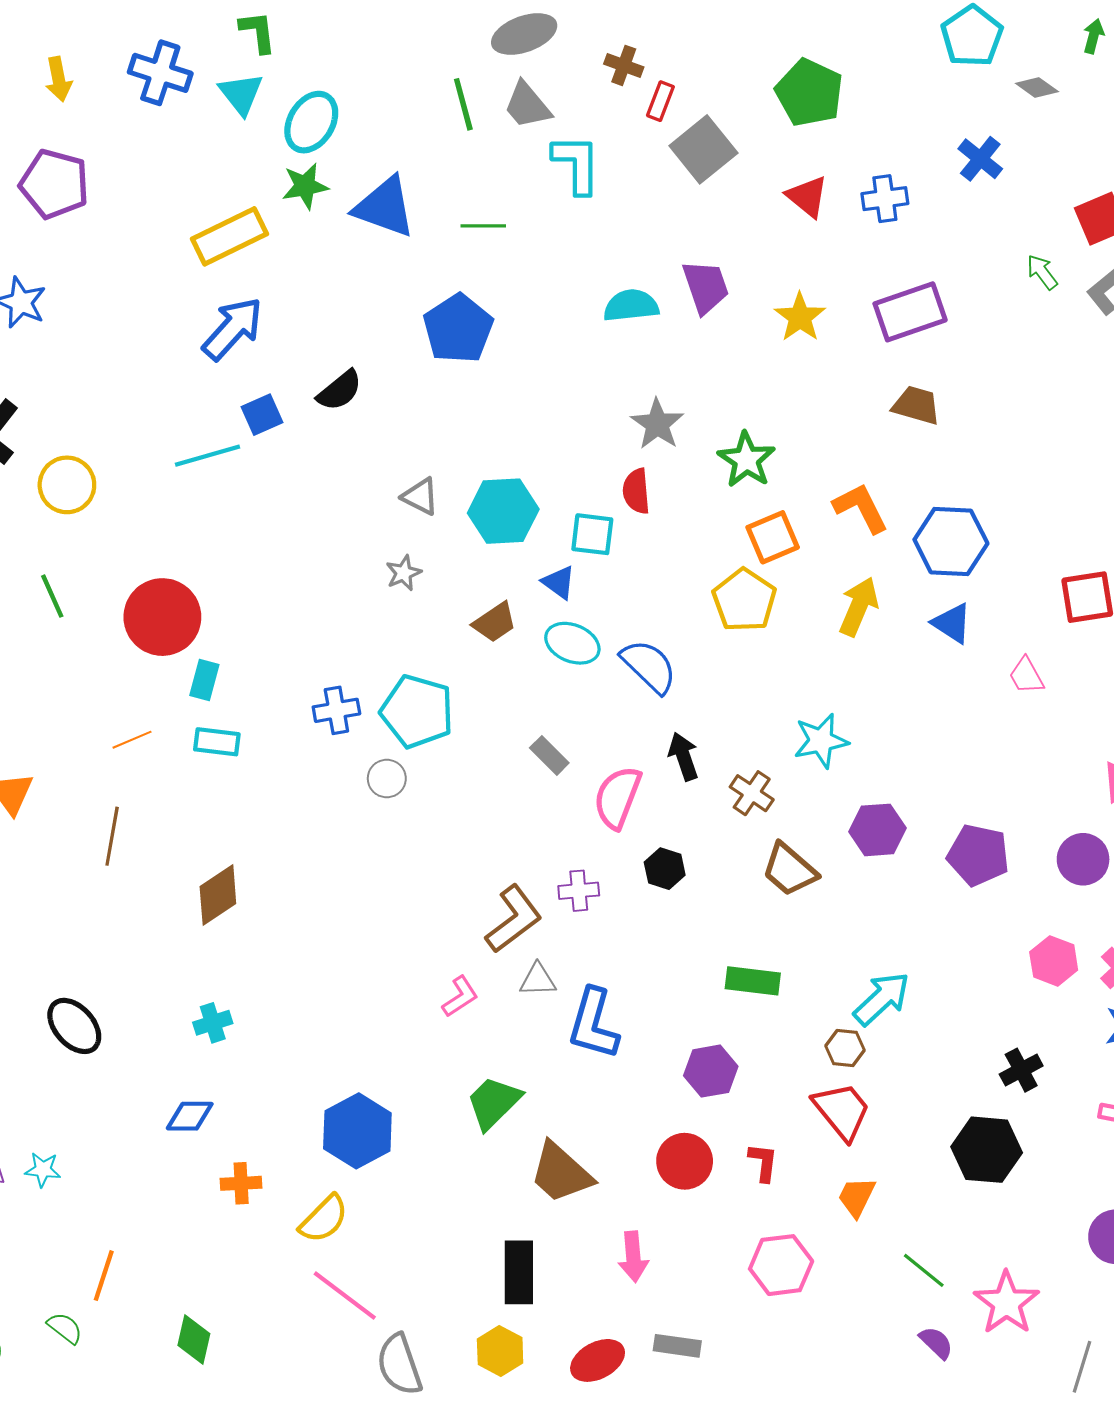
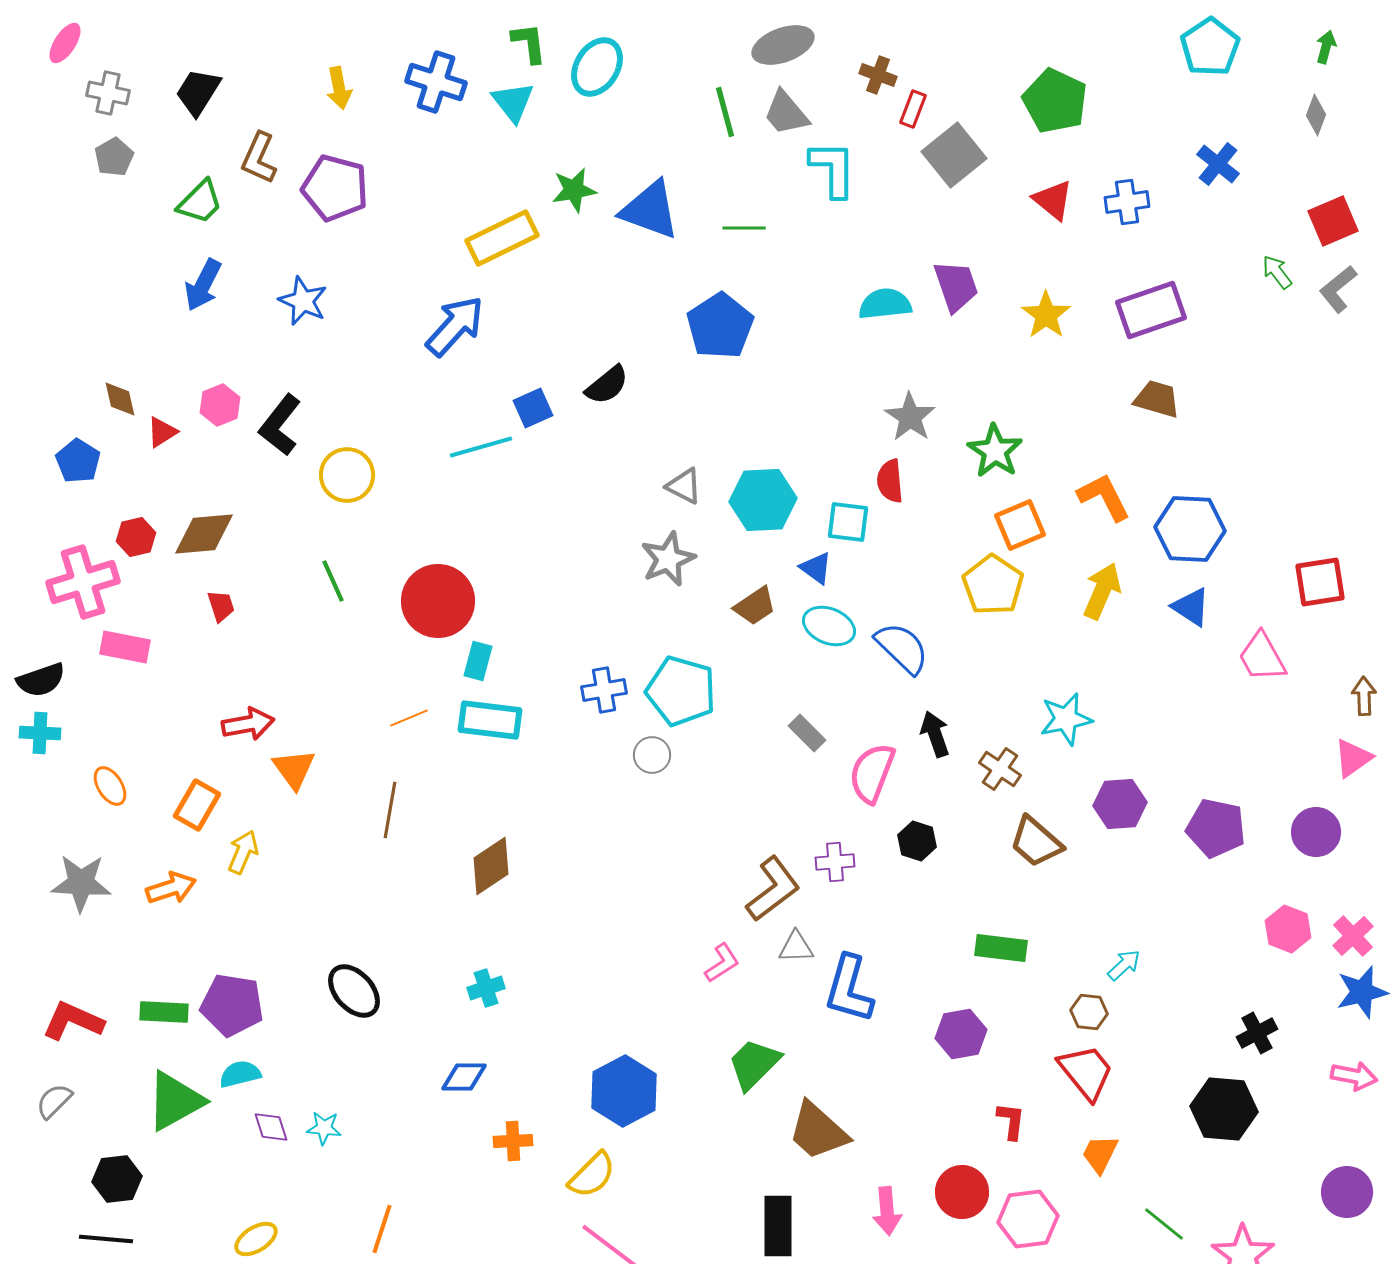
gray diamond: (1037, 87) -> (1316, 115), moved, turned 75
cyan ellipse: (311, 122) -> (597, 67), moved
blue arrow: (233, 329) -> (455, 326), moved
gray star: (404, 573) -> (668, 559), size x1.6
pink trapezoid: (1026, 676) -> (1262, 657), size x1.4
cyan rectangle: (217, 742) -> (490, 720), size x1.4
cyan arrow: (882, 999) -> (1124, 965), size x0.6
red circle: (685, 1161) -> (962, 1192), moved

